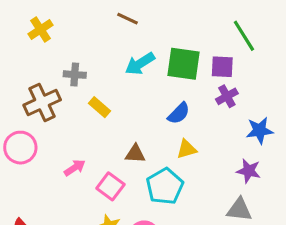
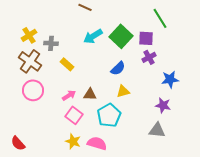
yellow cross: (41, 30) -> (29, 35), moved
green square: (183, 64) -> (121, 36), turned 35
brown cross: (42, 102) -> (30, 61), turned -30
pink circle: (20, 148) -> (33, 90), moved
pink arrow: (75, 168) -> (69, 95), moved

